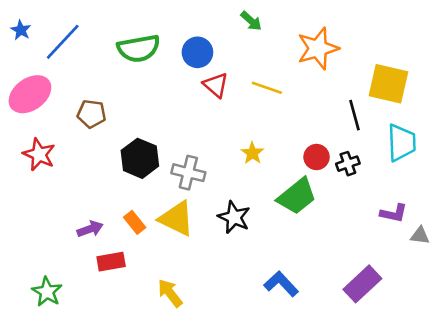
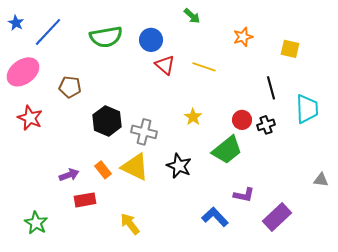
orange star: (318, 48) -> (243, 37), size x0.6
yellow square: (388, 84) -> (290, 49), moved, size x0.6
purple L-shape: (394, 213) -> (244, 195), moved

